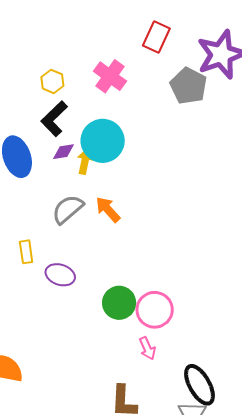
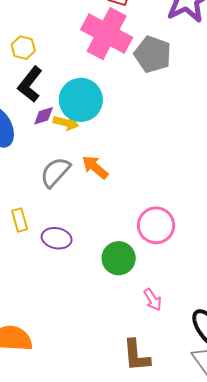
pink cross: (110, 76) -> (107, 34), moved, size x1.5
gray pentagon: (188, 86) -> (153, 54), moved
yellow arrow: (85, 161) -> (66, 123), turned 100
pink circle: (155, 310) -> (156, 225), moved

